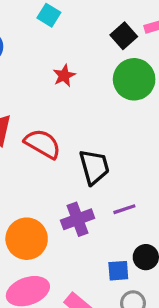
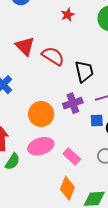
blue square: (118, 271) -> (97, 120), moved

